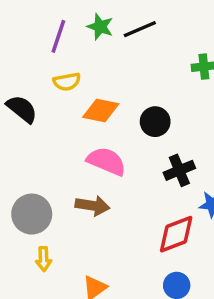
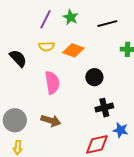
black line: (140, 29) -> (107, 24), moved
orange diamond: (101, 110) -> (73, 50), moved
pink semicircle: (106, 161) -> (52, 83), moved, turned 50

